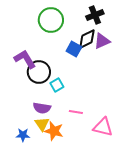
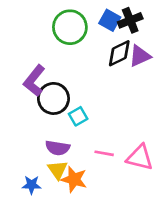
blue square: (74, 49) -> (110, 20), moved
purple L-shape: (25, 59) -> (34, 81), turned -110
pink triangle: (103, 127) -> (140, 157), moved

